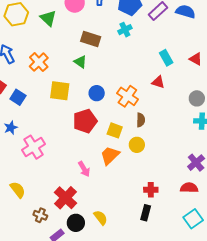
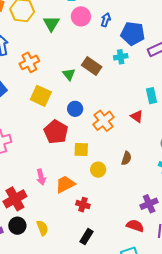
brown rectangle: (91, 39) -> (92, 66), moved
brown semicircle: (141, 120) -> (126, 158), moved
red pentagon: (85, 121) -> (56, 132), turned 30
yellow square: (115, 130) -> (81, 149), turned -35
orange trapezoid: (110, 155) -> (65, 184), moved
red cross: (151, 190) -> (83, 205), moved

